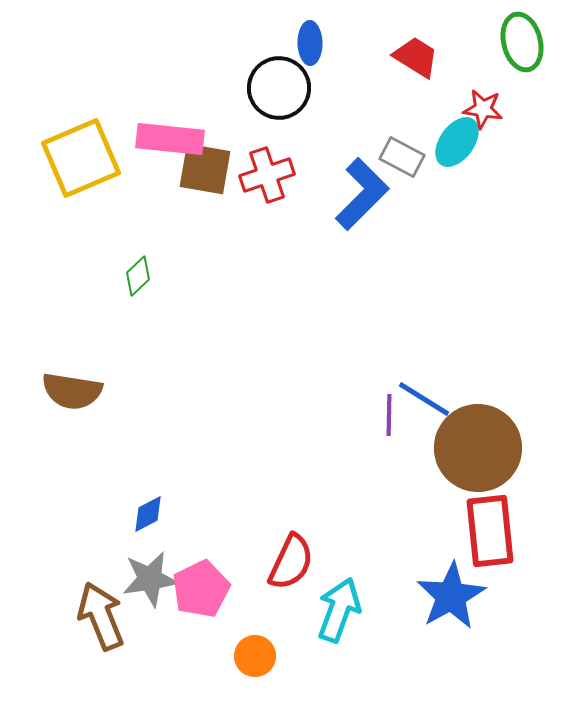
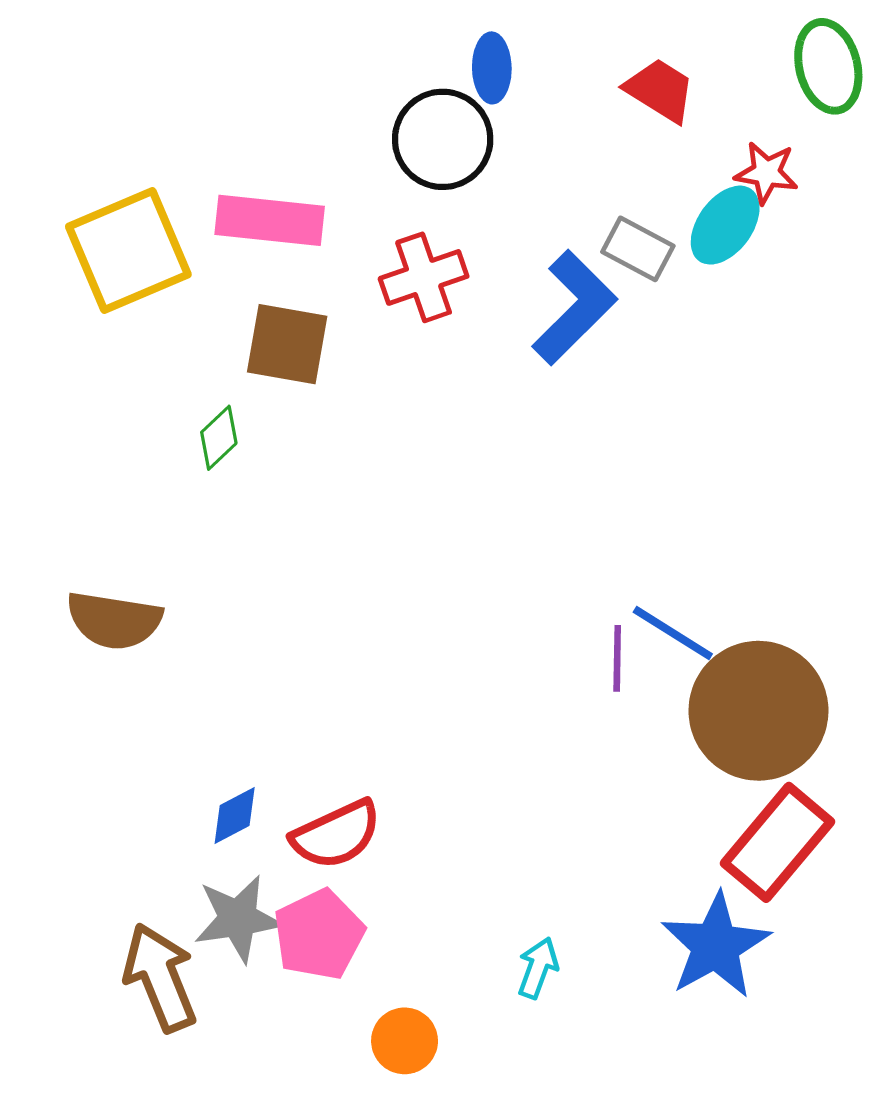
brown square: (205, 169) -> (287, 344), moved
red rectangle: (490, 531) -> (778, 842), turned 46
red semicircle: (291, 562) -> (336, 835), moved, turned 40
cyan arrow: (339, 610) -> (538, 968), size x0.6

